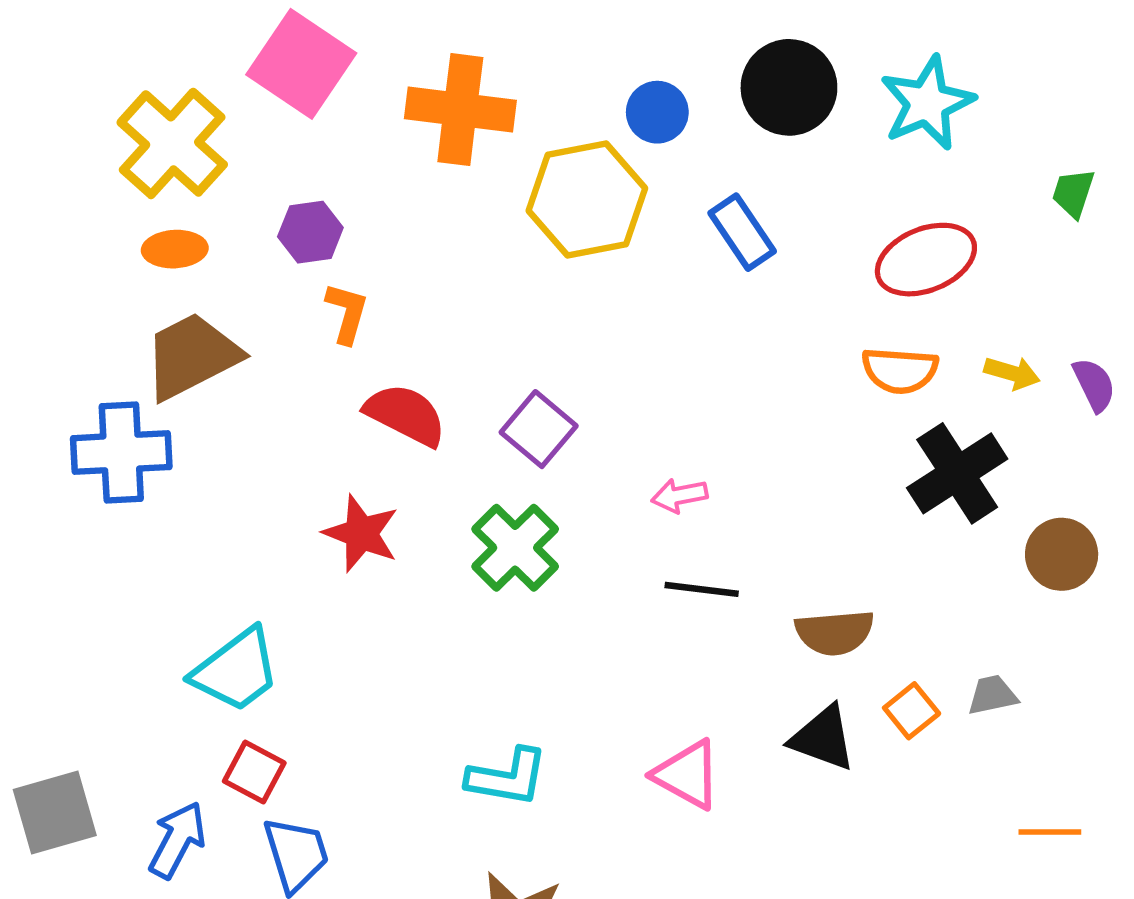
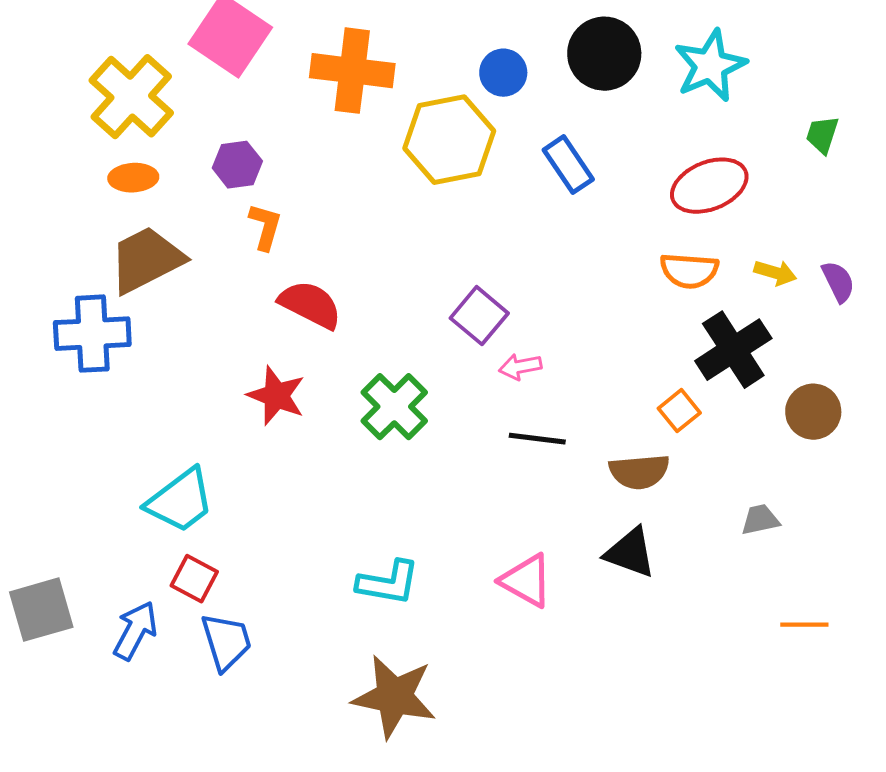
purple square: (539, 429) -> (479, 316), moved
orange square: (912, 711) -> (679, 411), moved

